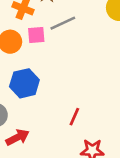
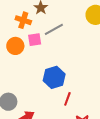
blue hexagon: (24, 83) -> (54, 77), moved

